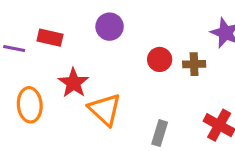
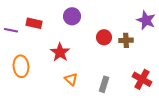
red star: (74, 83) -> (60, 52), moved
orange triangle: (105, 110) -> (71, 79), moved, size x0.6

